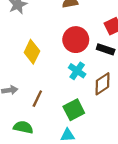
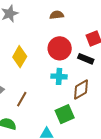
cyan cross: (77, 71) -> (59, 76), turned -35
green square: (74, 110) -> (65, 114), moved

